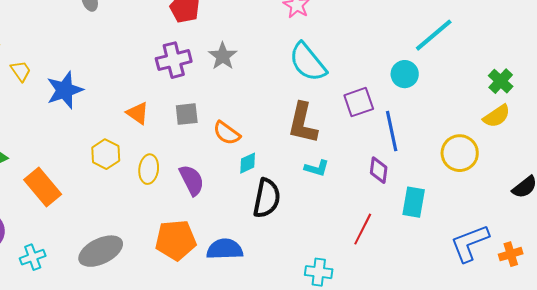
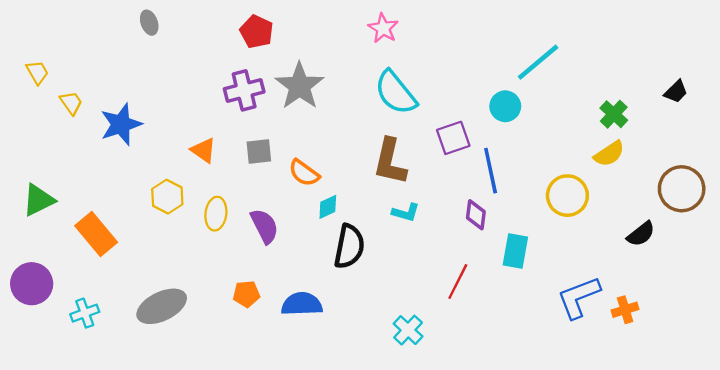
gray star: (223, 56) -> (300, 86), size x1.5
orange pentagon: (176, 240) -> (246, 294), size x0.6
cyan cross: (319, 272) -> (408, 330), turned 36

